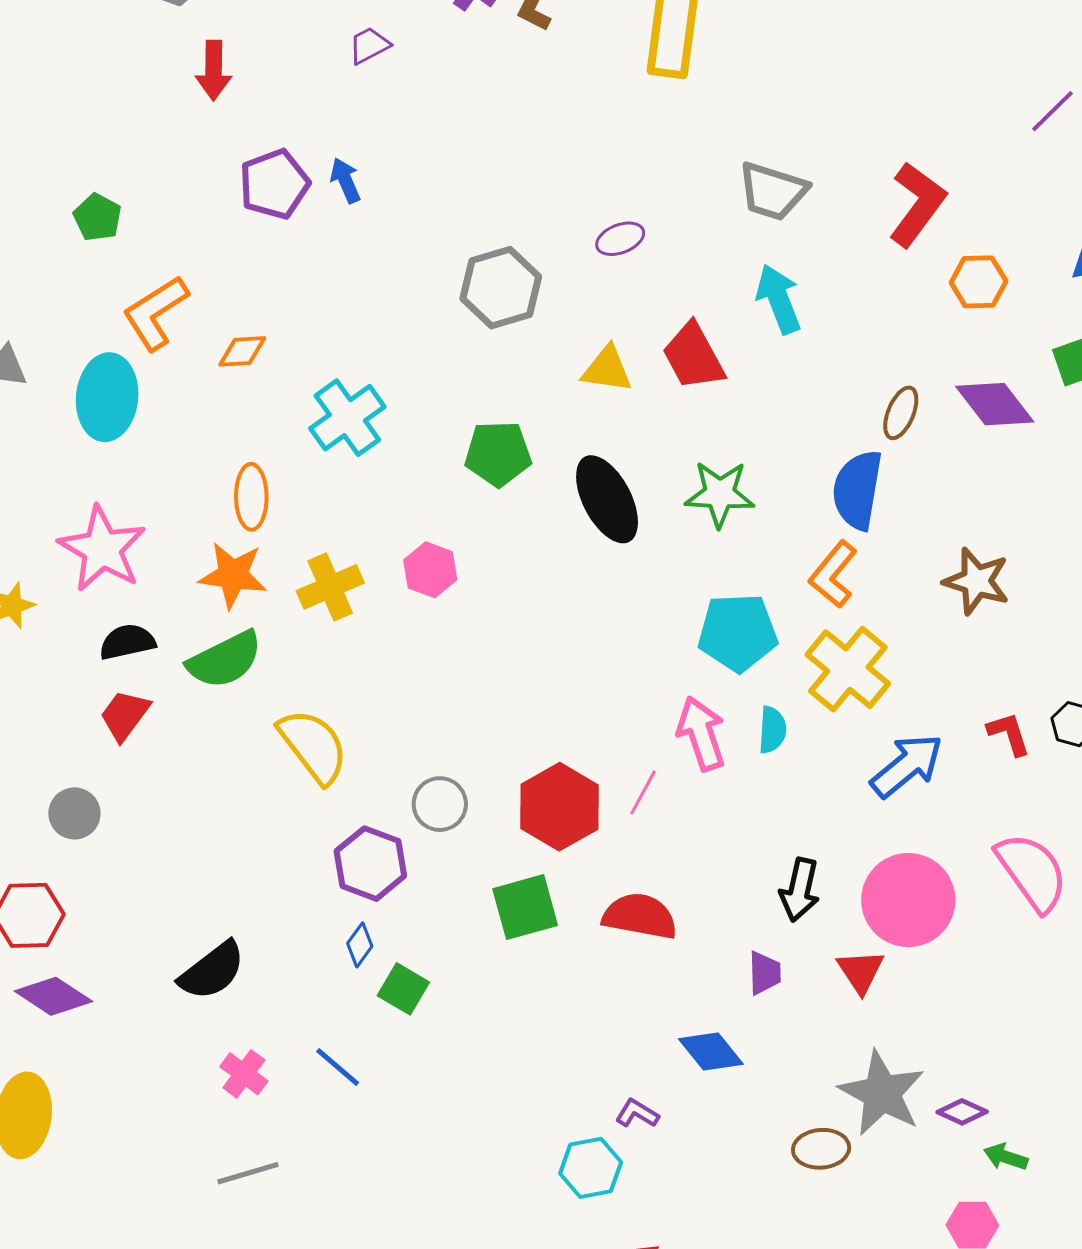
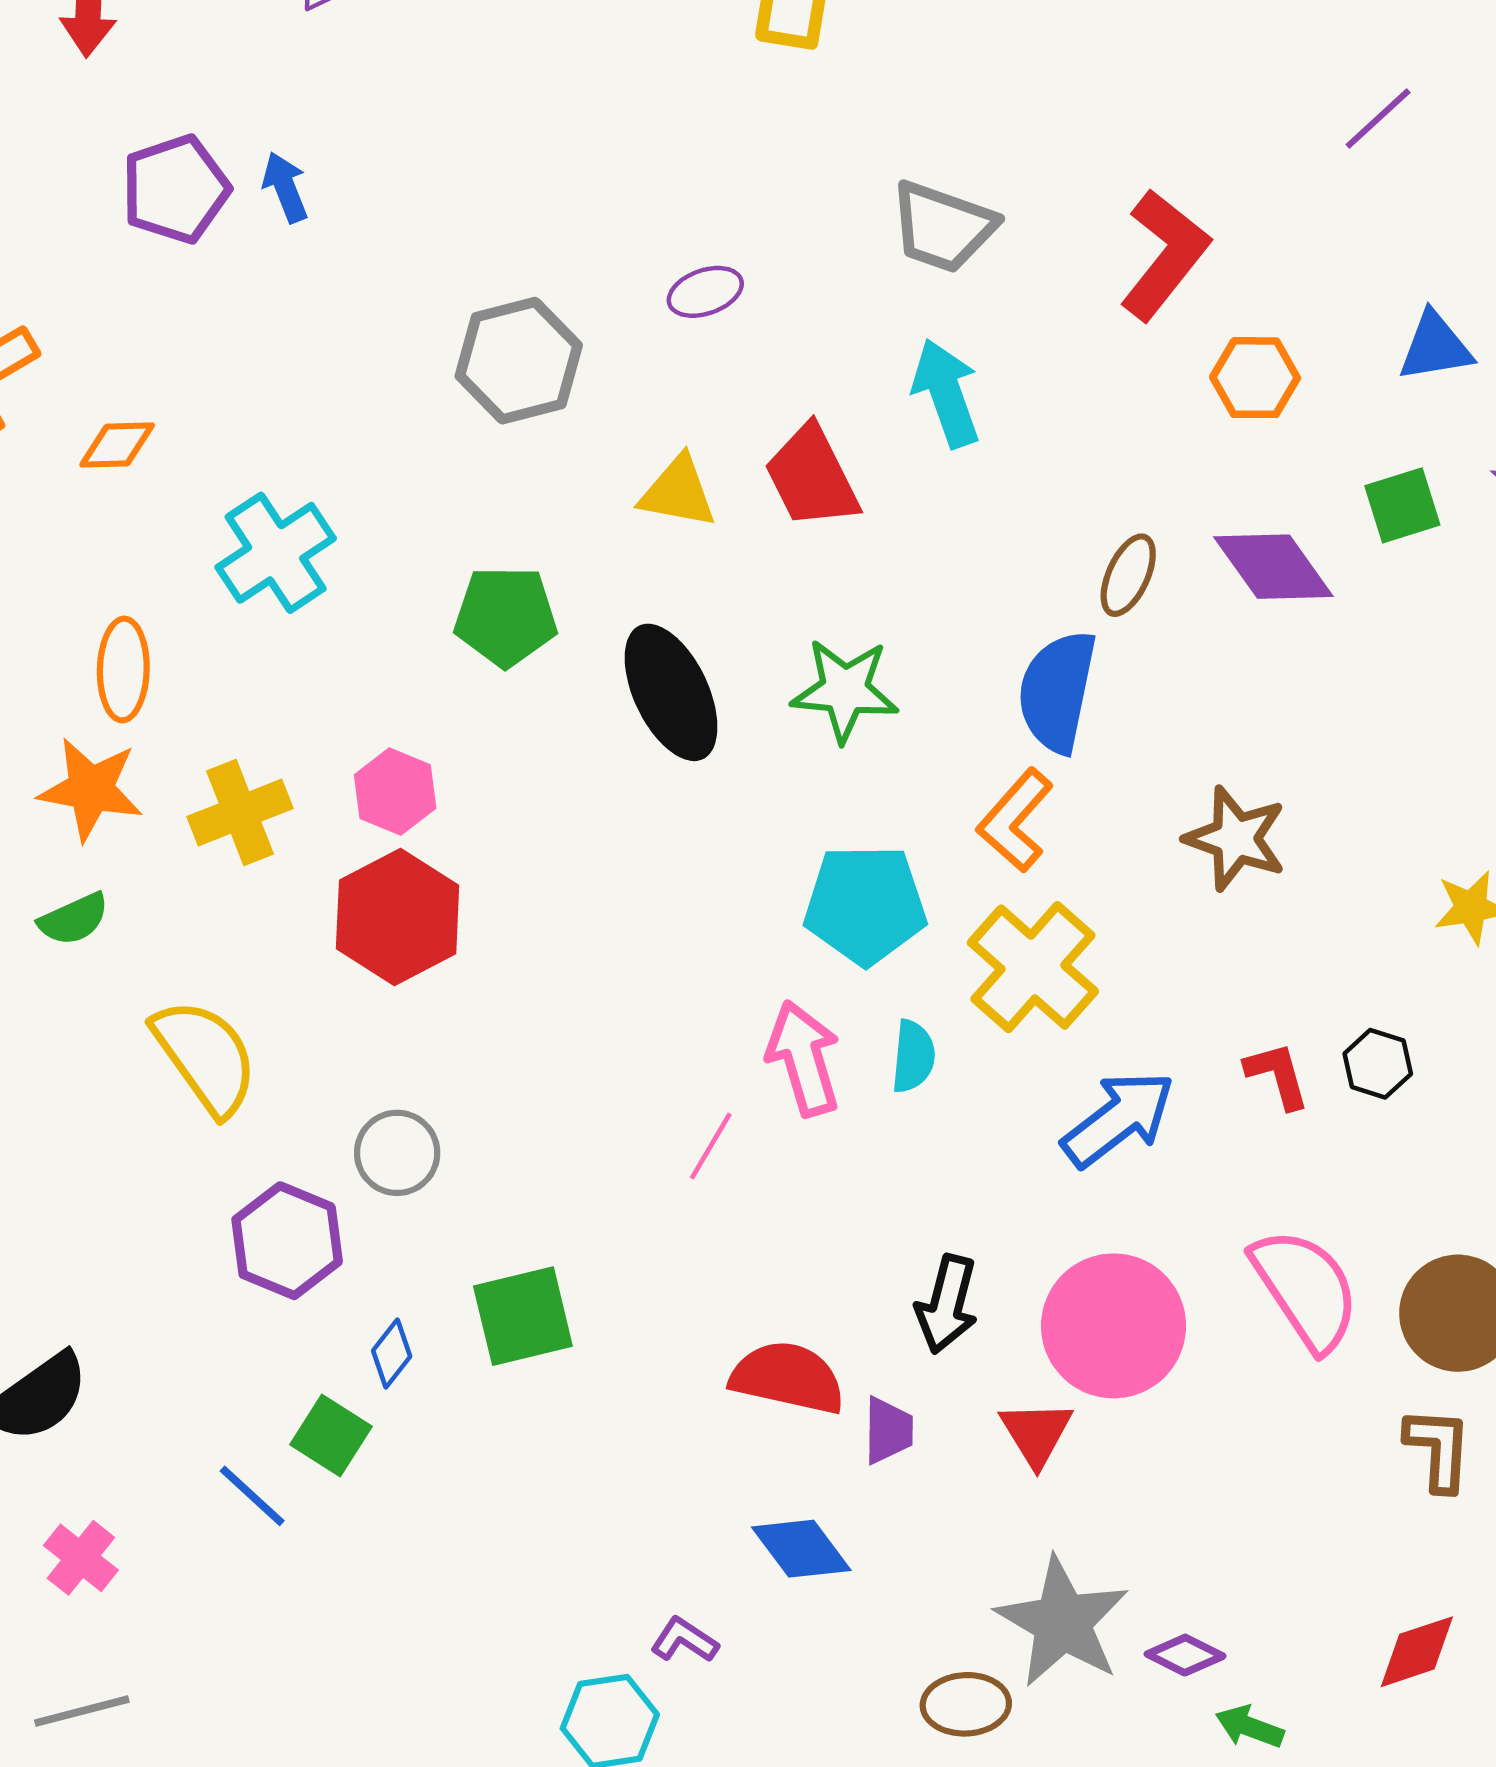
green semicircle: (225, 660) -> (74, 919), size x0.6
red hexagon: (559, 807) -> (398, 917), moved
red semicircle: (640, 916) -> (788, 1378), moved
blue diamond: (360, 945) -> (392, 1354), moved
blue line: (338, 1067) -> (252, 1496), moved

